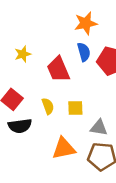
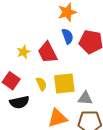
yellow star: (23, 54) -> (23, 52), moved
yellow square: (75, 108) -> (64, 84), size x1.6

